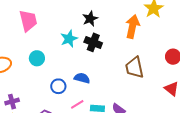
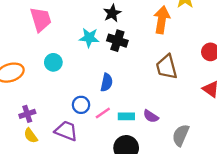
cyan star: (69, 39) -> (89, 38), turned 30
blue semicircle: (82, 78) -> (107, 82), turned 91
blue circle: (58, 86) -> (81, 105), moved

